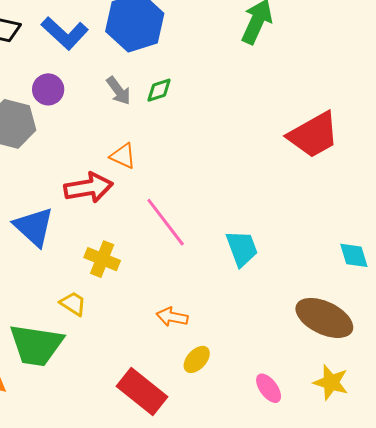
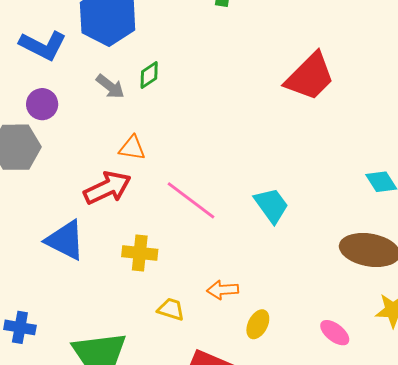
yellow trapezoid: (73, 304) -> (171, 309), moved

